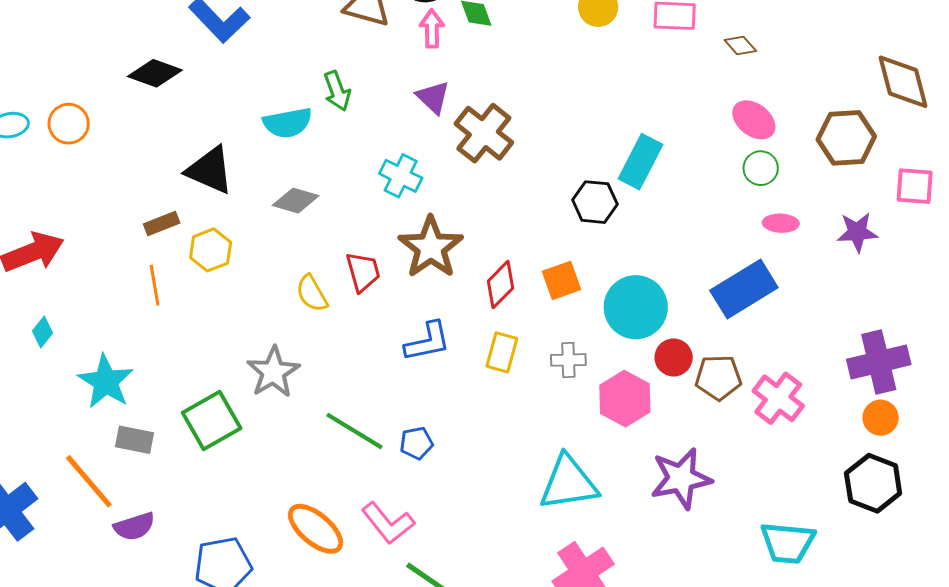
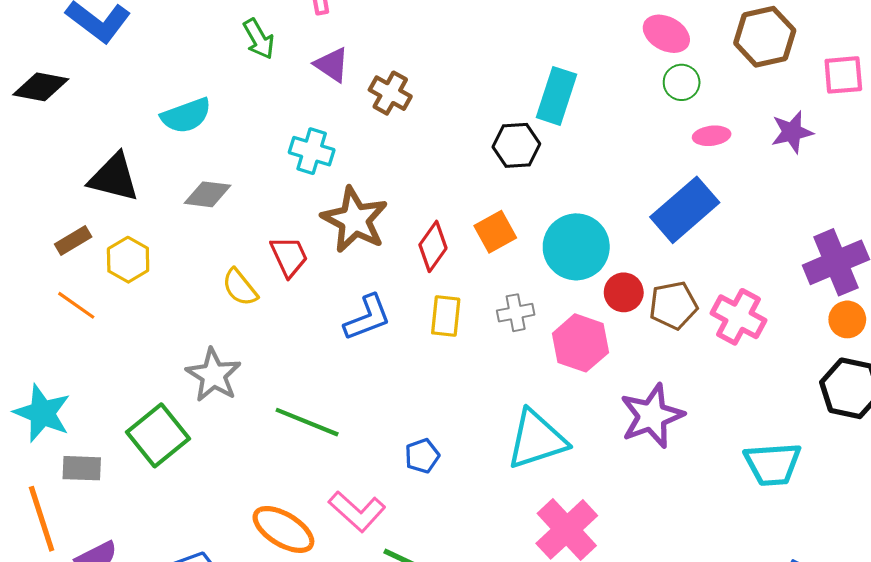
green arrow: (337, 91) -> (259, 39), moved
brown cross: (484, 133) -> (390, 93), size x0.7
orange line: (155, 285) -> (76, 305), turned -36
blue pentagon: (416, 443) -> (422, 456), moved
orange line: (89, 481) -> (42, 519), turned 32

